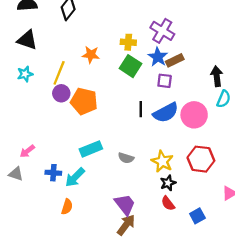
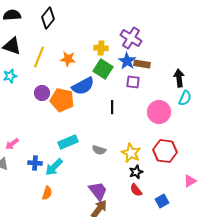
brown rectangle: (175, 60) -> (142, 64), turned 35
yellow line: (59, 73) -> (39, 57), moved
blue semicircle: (166, 113) -> (83, 86), moved

